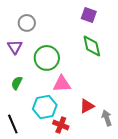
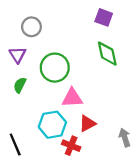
green semicircle: (17, 83) -> (20, 85), moved
red triangle: (87, 106) -> (87, 124), moved

